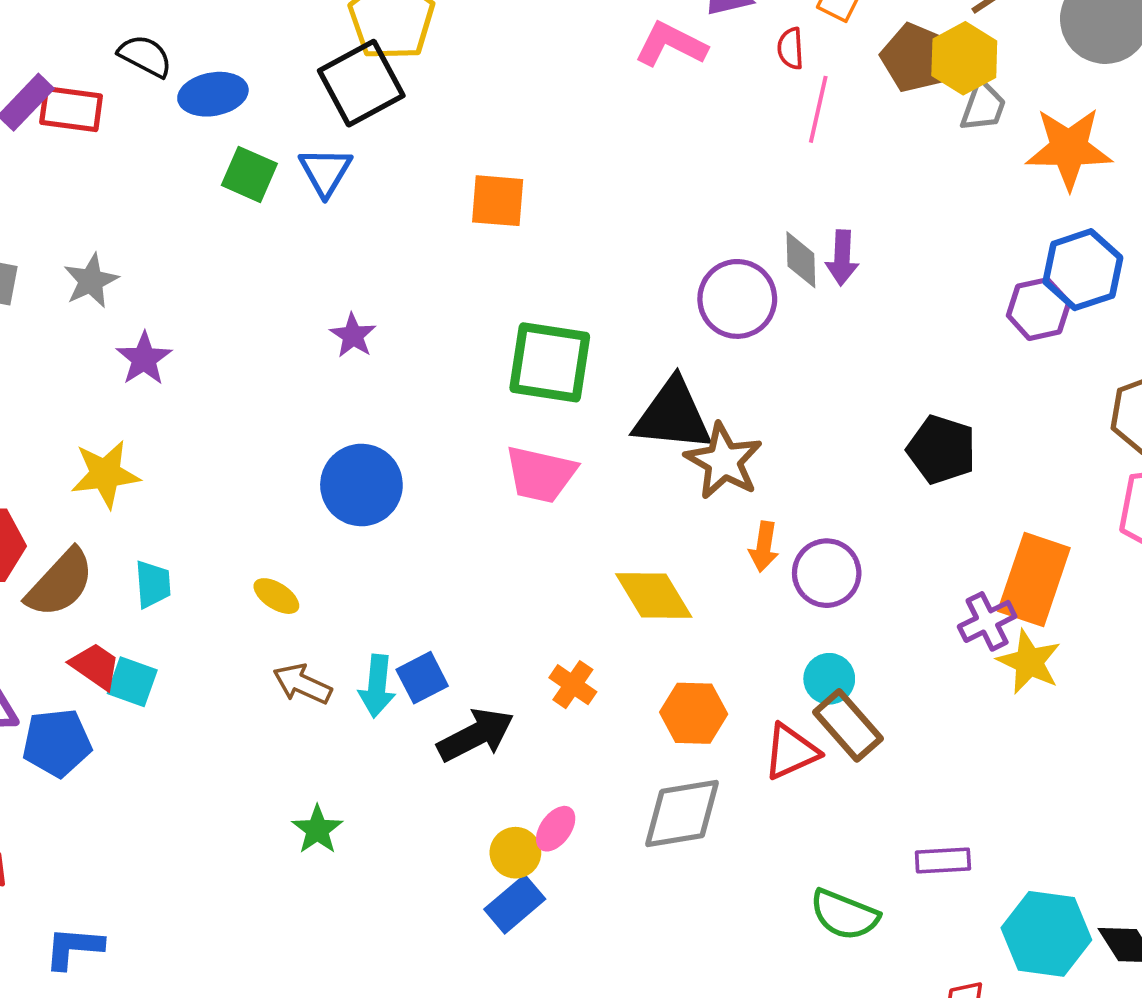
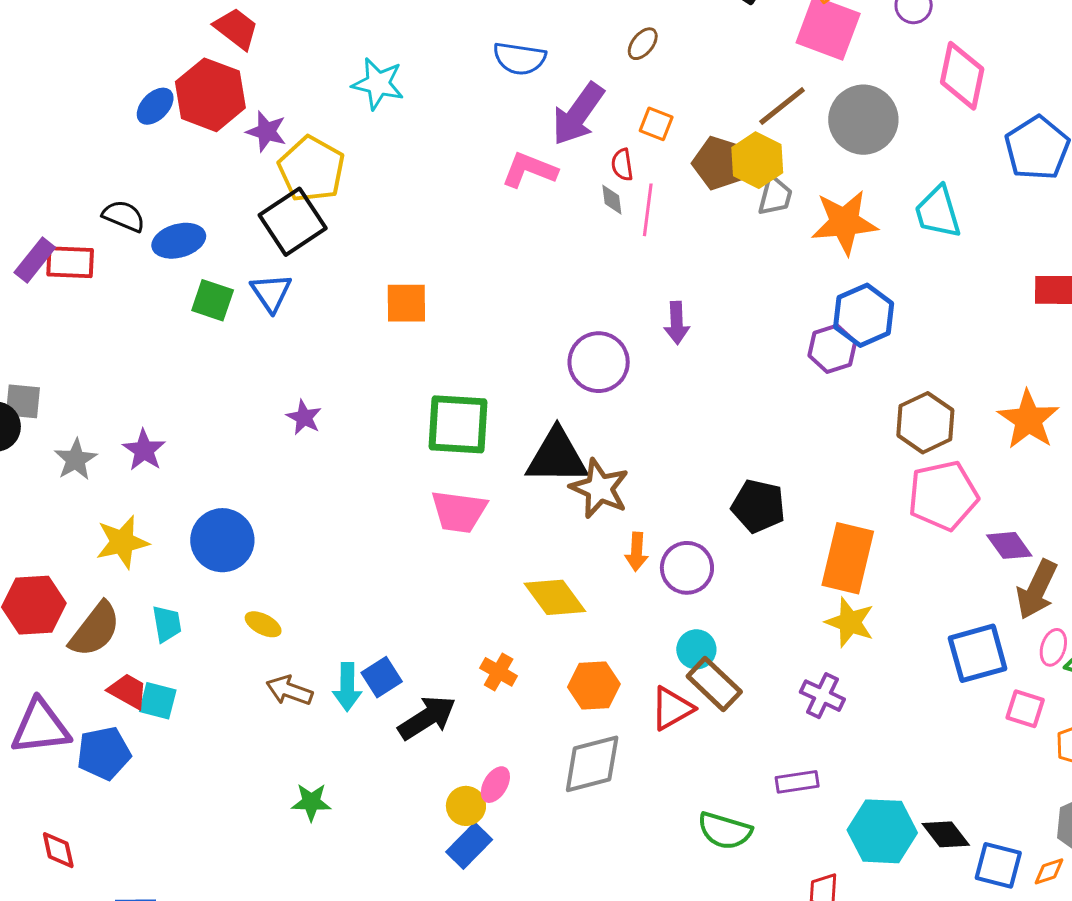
gray diamond: (801, 260) -> (612, 200), moved, size x0.7
gray star: (91, 281) -> (76, 459), moved
black pentagon: (942, 450) -> (758, 506), moved
blue circle: (361, 485) -> (222, 540), moved
purple cross: (987, 621) -> (822, 696), moved, turned -33
green star: (317, 830) -> (311, 802), turned -30

